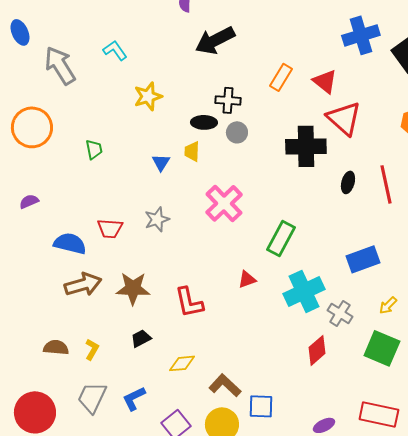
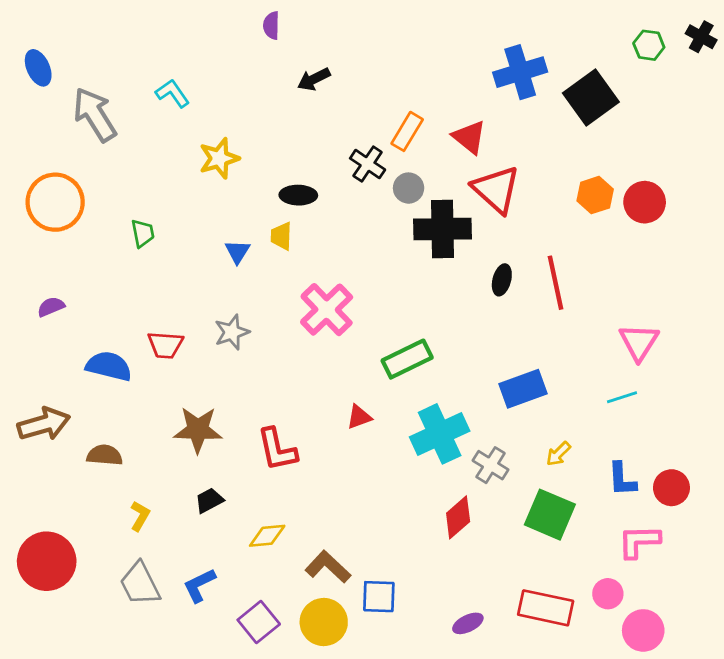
black arrow: (215, 40) -> (314, 79), size x0.6
black cross: (228, 100) -> (368, 164), moved, turned 30
gray circle: (237, 132) -> (409, 188), moved
green rectangle: (281, 238) -> (407, 359), turned 36
brown arrow: (83, 284) -> (44, 424), moved
brown semicircle: (56, 347) -> (105, 455), moved
gray trapezoid: (92, 397) -> (140, 584), turned -52
red circle: (35, 412) -> (47, 561), moved

